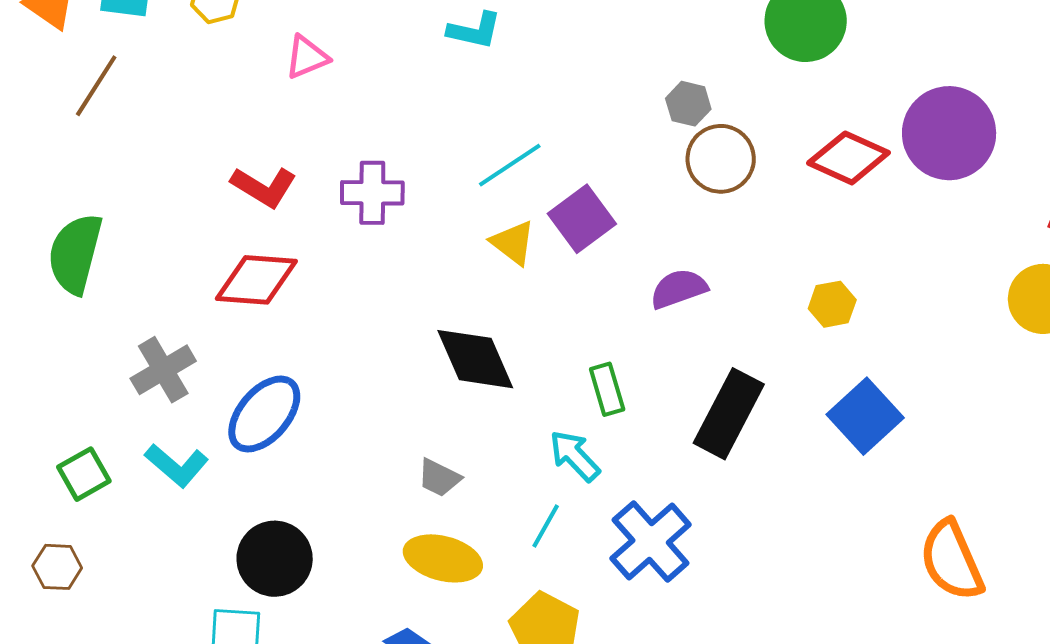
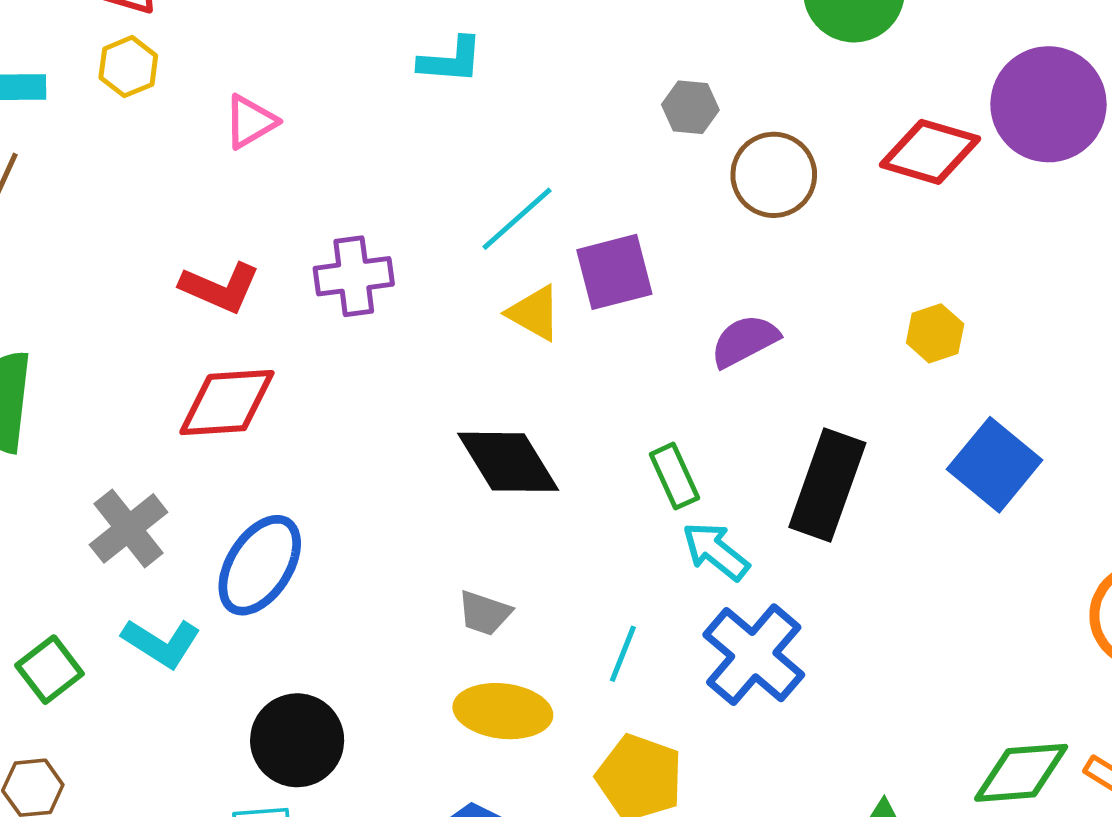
gray hexagon: (688, 104) -> (690, 107), moved
purple square: (582, 219) -> (614, 272), turned 30
cyan arrow: (575, 456) -> (716, 551), moved

